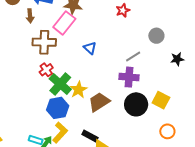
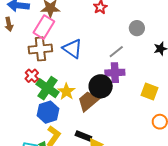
brown cross: (44, 42) -> (40, 49), moved
blue triangle: (90, 48) -> (72, 49), size x1.5
black circle: (136, 104) -> (101, 86), moved

